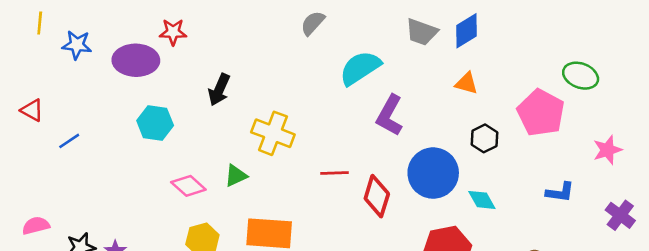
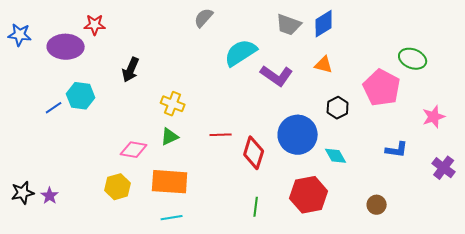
purple L-shape: (390, 115) -> (277, 76), moved, turned -84
yellow cross: (273, 133) -> (173, 104), size x0.7
blue line: (69, 141) -> (54, 108), moved
green triangle: (236, 176) -> (170, 137), moved
pink diamond: (188, 186) -> (134, 150), moved, turned -32

